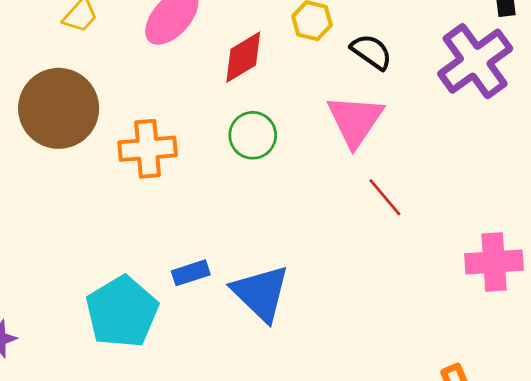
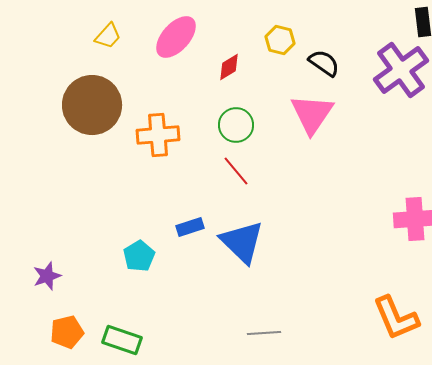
red diamond: (243, 57) -> (229, 67), size x0.7
red line: (385, 197) -> (236, 171), moved
cyan pentagon: (122, 312) -> (139, 256), size x0.6

